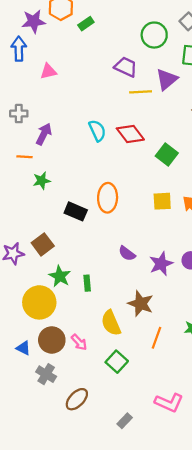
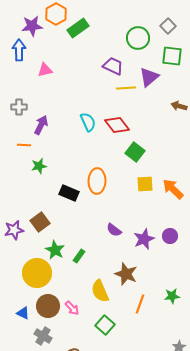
green rectangle: (86, 24) -> (78, 28), size x1.5
green square: (167, 155) -> (135, 152), moved
green rectangle: (87, 283) -> (79, 256), turned 40

